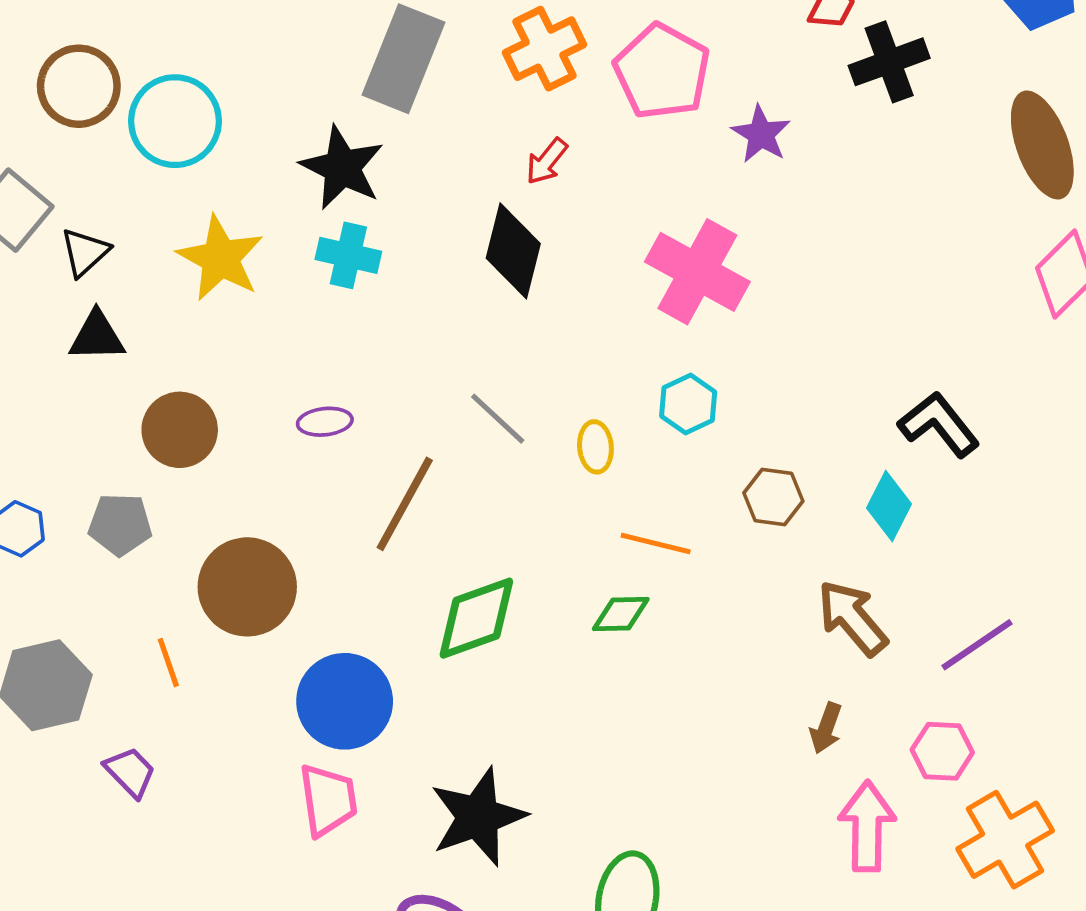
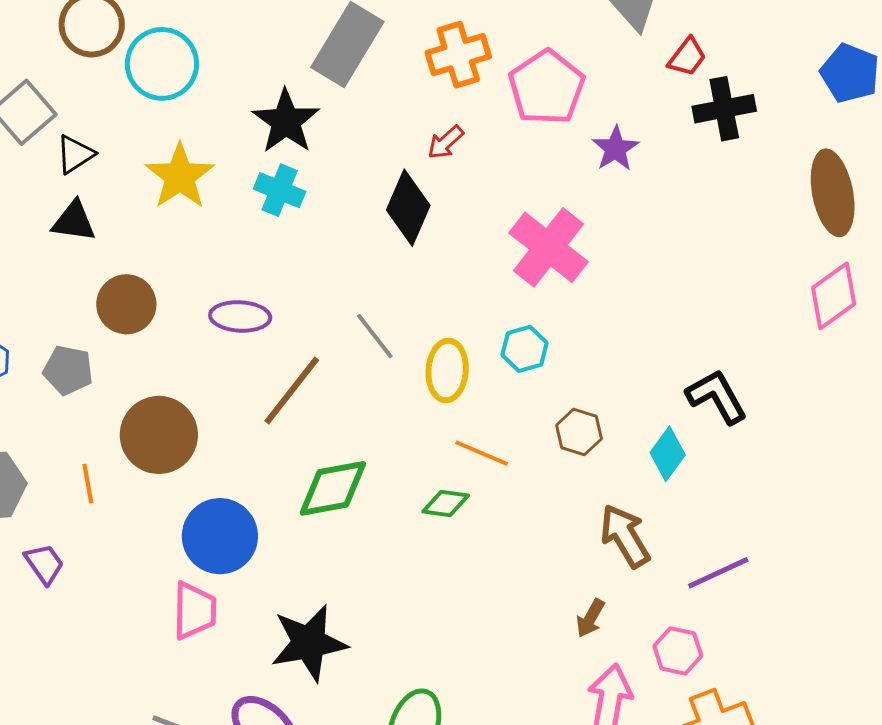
purple ellipse: (325, 422) -> (240, 316), size x1.4
yellow ellipse: (595, 447) -> (447, 370), size x1.5

